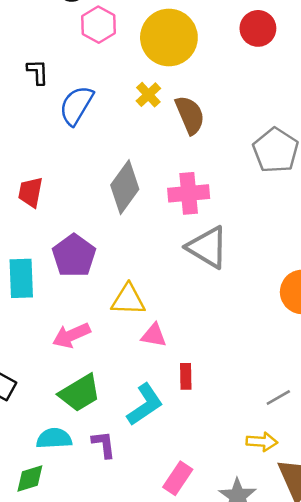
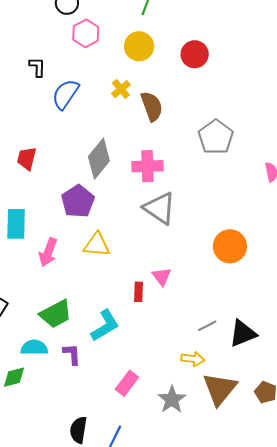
red circle: (258, 28) -> (195, 54), moved
yellow circle: (169, 37) -> (139, 46), size x0.7
purple pentagon: (74, 256) -> (78, 201), moved
pink arrow: (71, 335) -> (48, 252), moved, turned -48
pink triangle: (154, 335) -> (162, 276), moved, turned 40
red rectangle: (186, 376) -> (138, 292), moved

